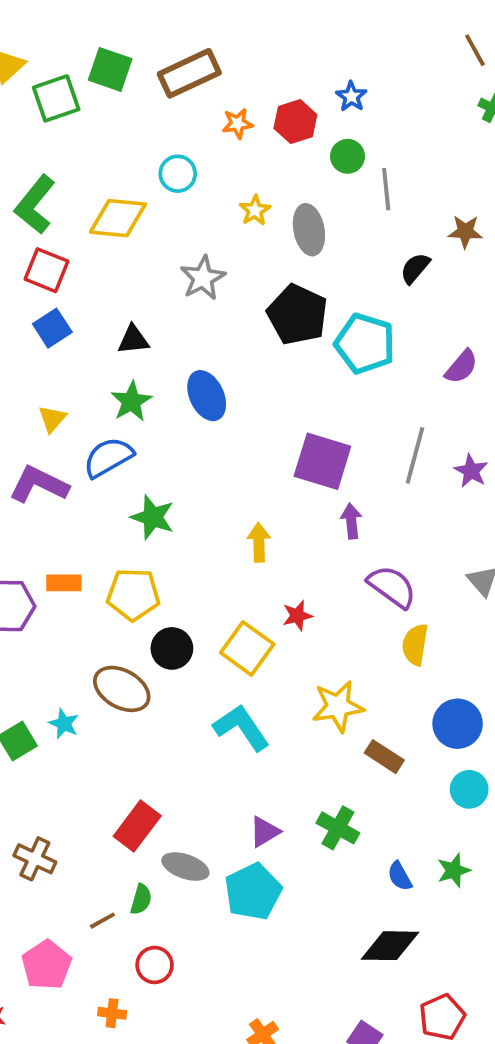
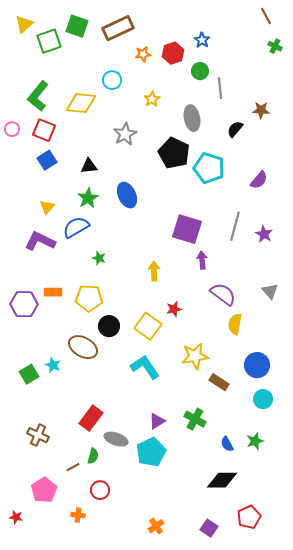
gray ellipse: (309, 230) -> (192, 118), moved
green star: (153, 517) -> (99, 258), size x0.6

